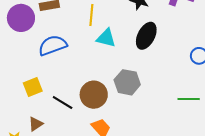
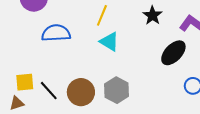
black ellipse: (146, 36) -> (173, 53), moved
yellow square: (33, 87) -> (25, 82), moved

